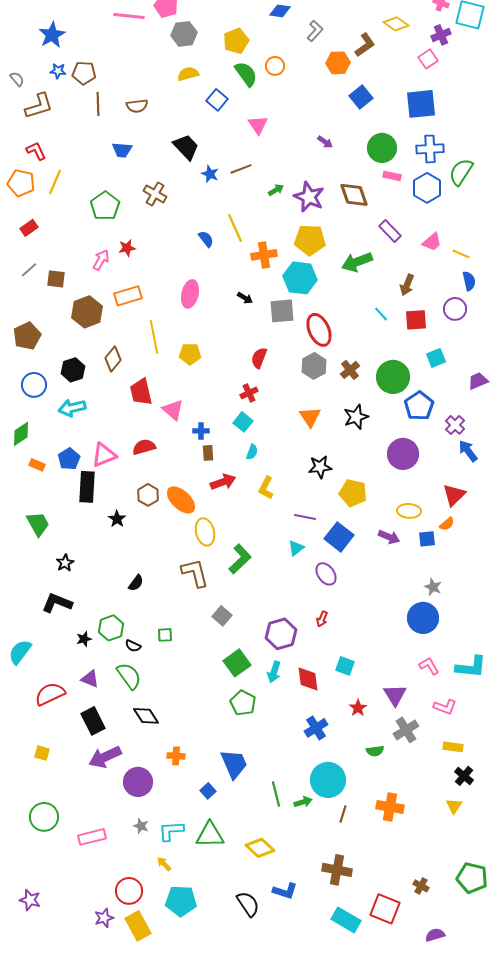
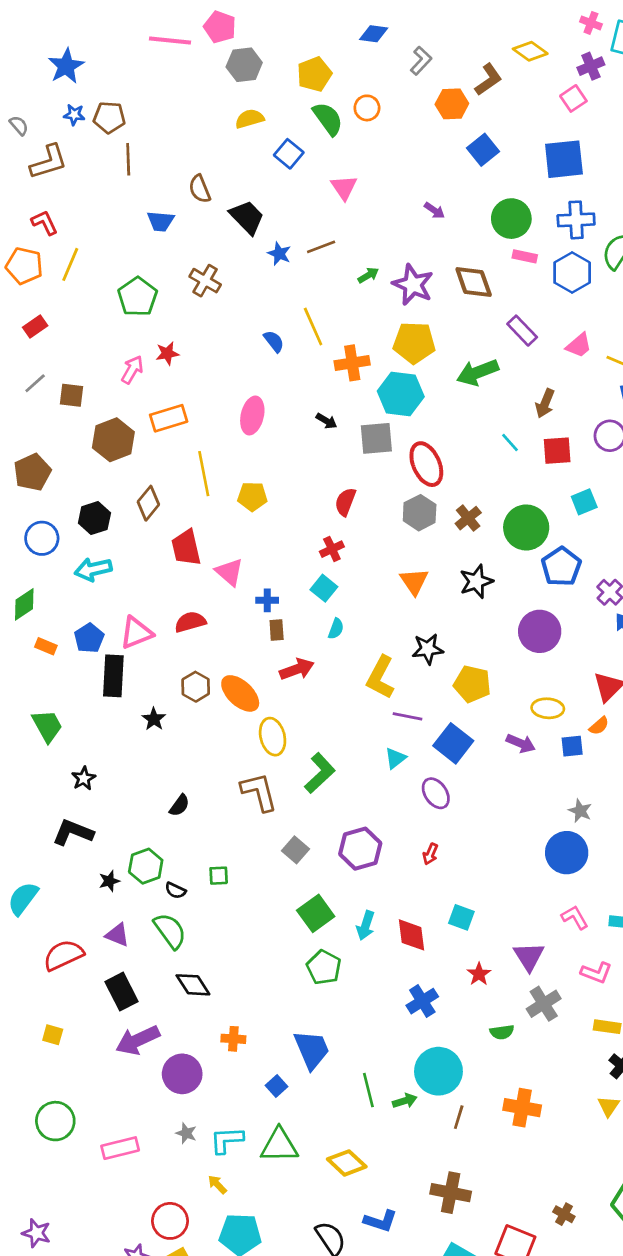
brown semicircle: (137, 106) -> (200, 189), moved, turned 75
yellow L-shape: (266, 488) -> (380, 677), moved, size x1.4
purple hexagon: (281, 634) -> (360, 849), moved

